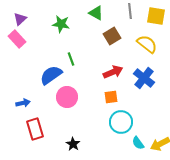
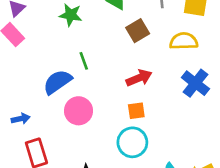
yellow semicircle: (147, 44) -> (184, 41), turned -40
blue cross: (144, 78) -> (195, 83), moved
cyan circle: (121, 122) -> (132, 142), moved

